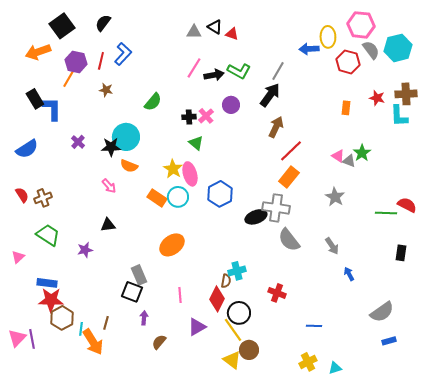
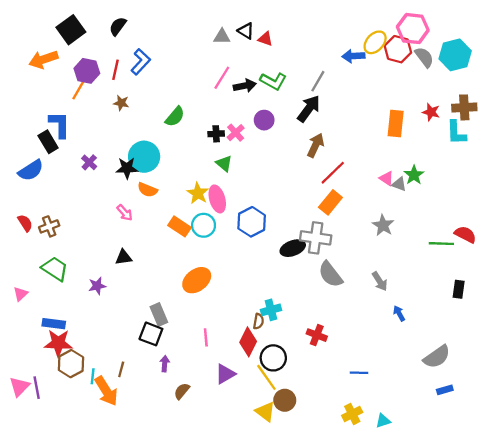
yellow ellipse: (328, 37) -> (375, 42), turned 45
red hexagon: (348, 62) -> (398, 49), moved
black rectangle: (35, 99) -> (48, 142), moved
orange rectangle: (346, 108) -> (396, 123), size x1.6

